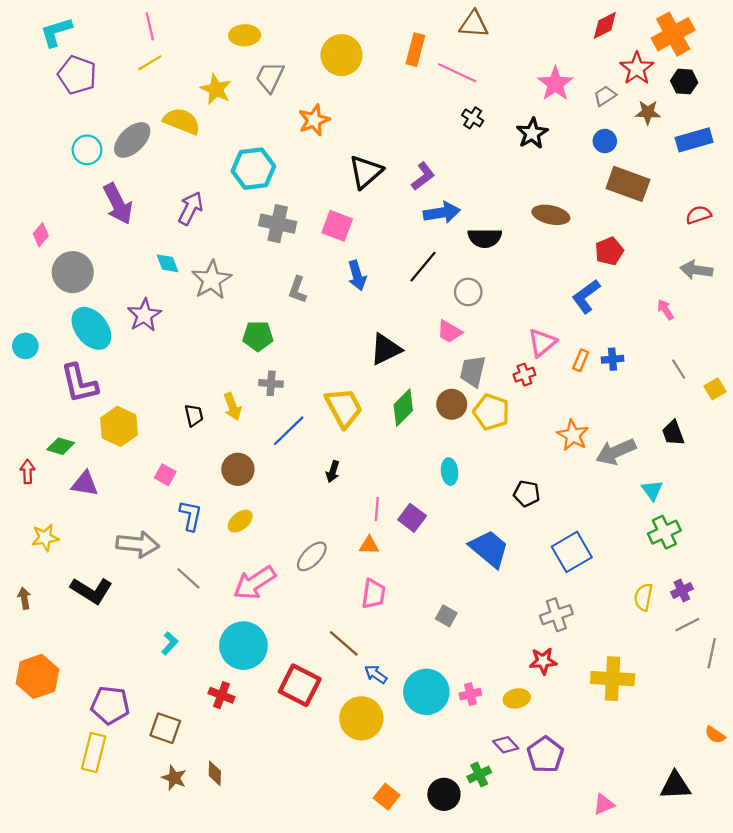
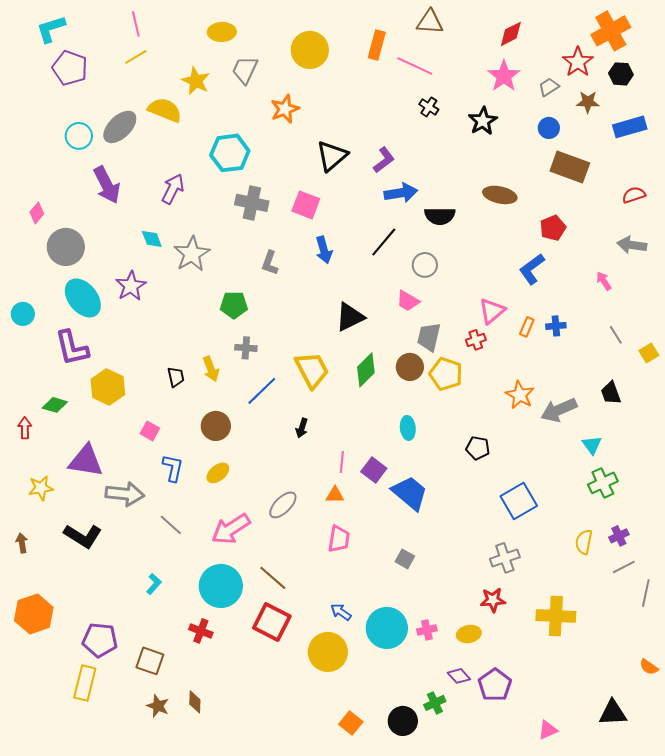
red diamond: (605, 25) -> (511, 34), moved
purple triangle: (85, 484) -> (86, 461), moved, size x1.4
blue trapezoid: (489, 549) -> (410, 493), moved
brown line: (344, 643) -> (273, 578), moved

